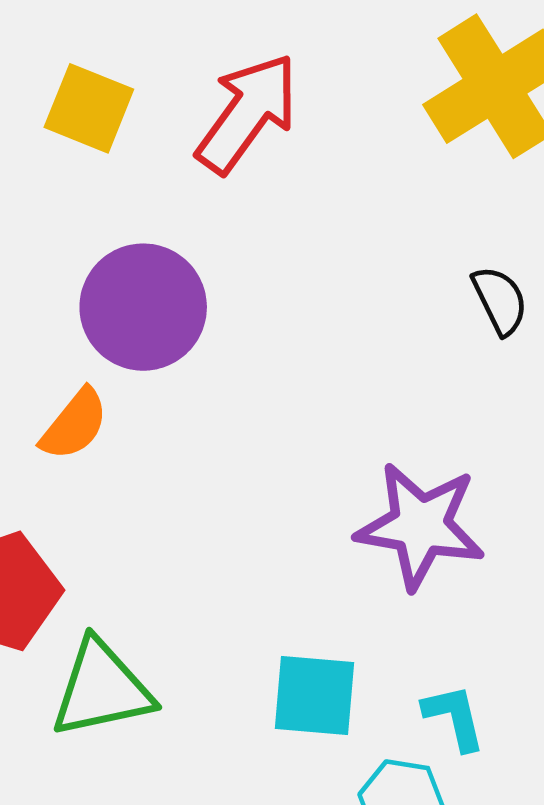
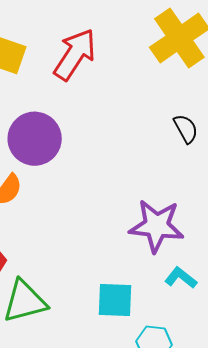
cyan L-shape: (454, 717) -> (181, 278), moved, turned -36

